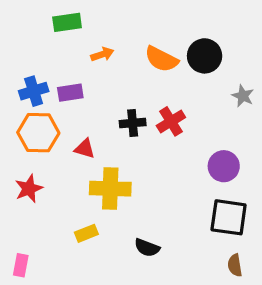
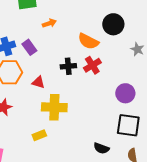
orange semicircle: (161, 59) -> (88, 41), moved
purple rectangle: (70, 93) -> (29, 47), turned 63
black semicircle: (147, 248) -> (101, 148), moved

